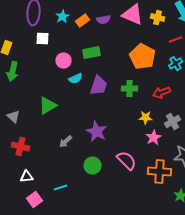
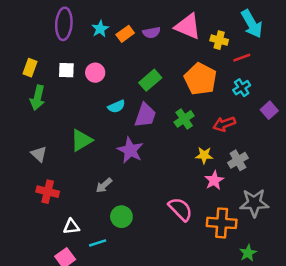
yellow cross: (158, 18) -> (219, 40), moved
white square: (43, 39) -> (66, 70), moved
green rectangle: (92, 53) -> (150, 80), moved, turned -30
pink circle: (64, 61) -> (95, 73), moved
green cross: (130, 89) -> (184, 119), turned -35
purple star: (97, 132) -> (130, 150), moved
green circle: (93, 166) -> (121, 217), moved
white triangle: (27, 177) -> (71, 227), moved

